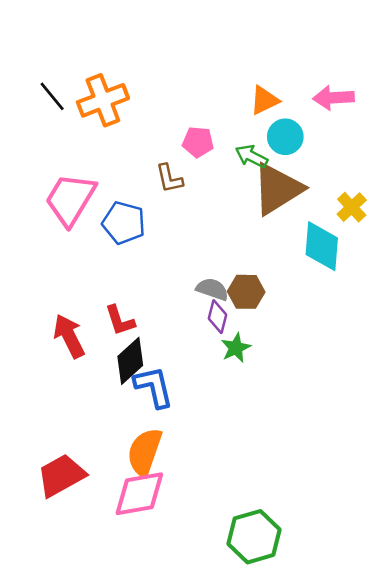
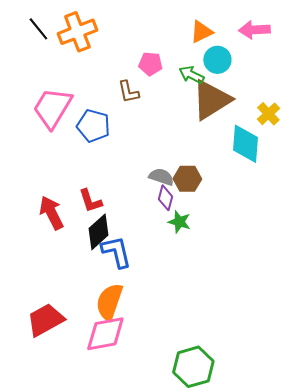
green star: (236, 348) -> (179, 222), turned -30

